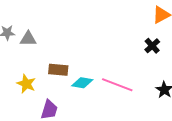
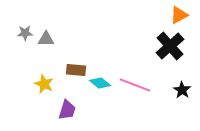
black cross: (152, 46) -> (170, 46), size x1.8
cyan diamond: (82, 83) -> (100, 83), turned 30

